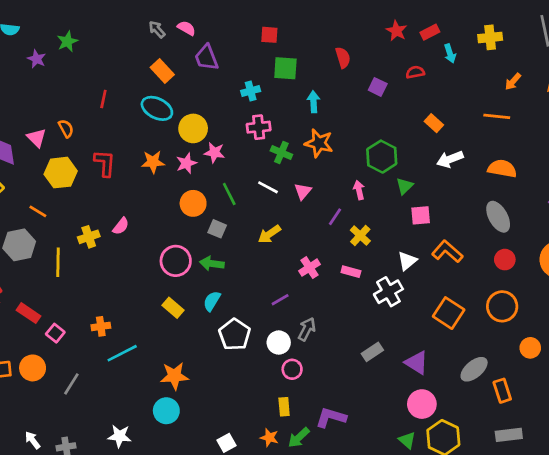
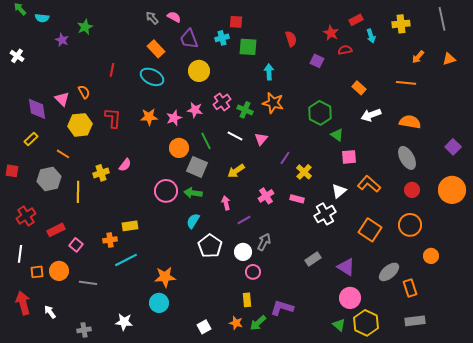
red star: (396, 31) -> (331, 33), moved
cyan cross: (251, 91) -> (222, 38), moved
pink cross: (259, 127) -> (222, 102), moved, turned -30
yellow circle: (193, 128) -> (199, 71), moved
green triangle: (404, 186) -> (337, 135), turned -40
pink arrow: (359, 190) -> (226, 203), moved
gray square: (217, 229) -> (197, 167), size x1.5
yellow rectangle: (173, 308) -> (130, 226), moved, turned -49
red rectangle: (29, 313) -> (56, 230), turned -60
gray line: (71, 384) -> (88, 283), turned 66
white arrow: (33, 440) -> (50, 312), moved

